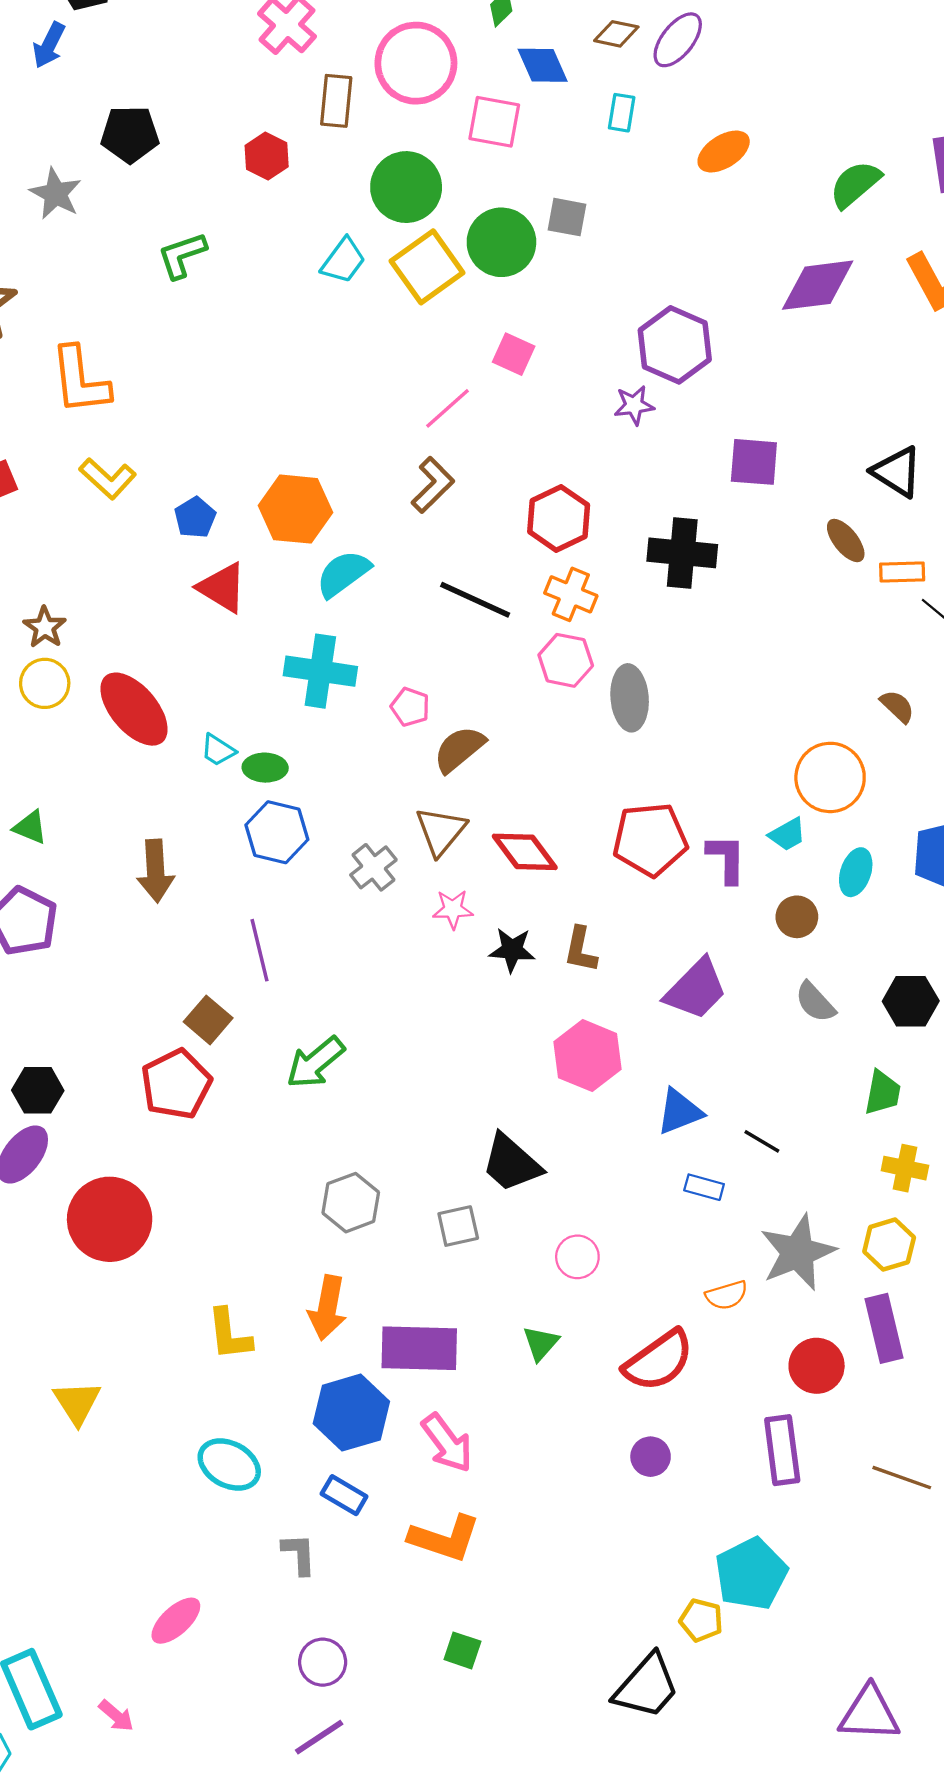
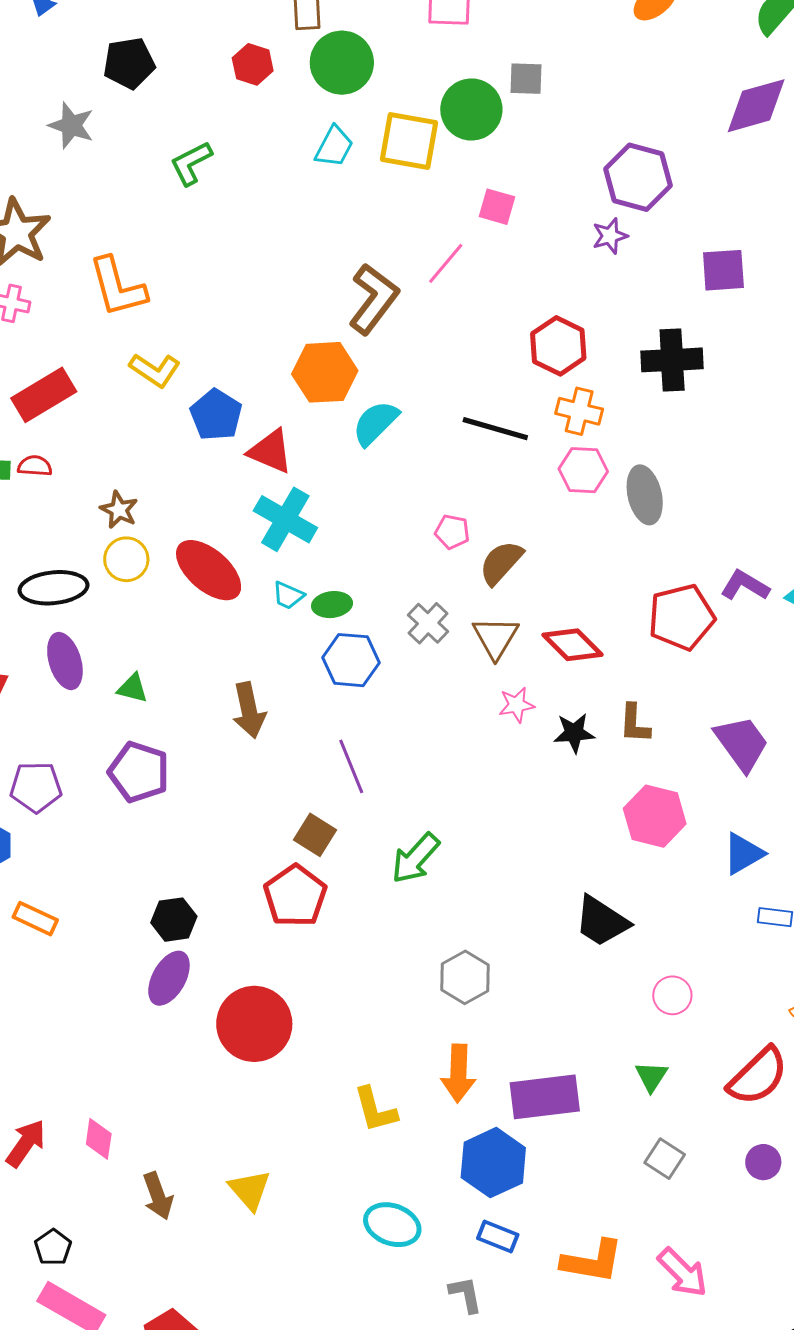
green circle: (406, 187) -> (342, 63), moved
yellow square: (427, 267) -> (409, 141), turned -36
brown L-shape: (433, 485) -> (374, 299), moved, size x1.4
blue pentagon: (195, 518) -> (216, 415), moved, size x1.4
cyan cross: (320, 671) -> (285, 519), moved, turned 30
purple L-shape: (726, 859) -> (745, 585), moved, turned -51
gray cross: (373, 867) -> (428, 623), moved
purple trapezoid: (696, 989) -> (742, 743), turned -72
gray square: (458, 1226) -> (665, 1159), moved, turned -36
pink arrow: (447, 1443) -> (683, 1273), moved

